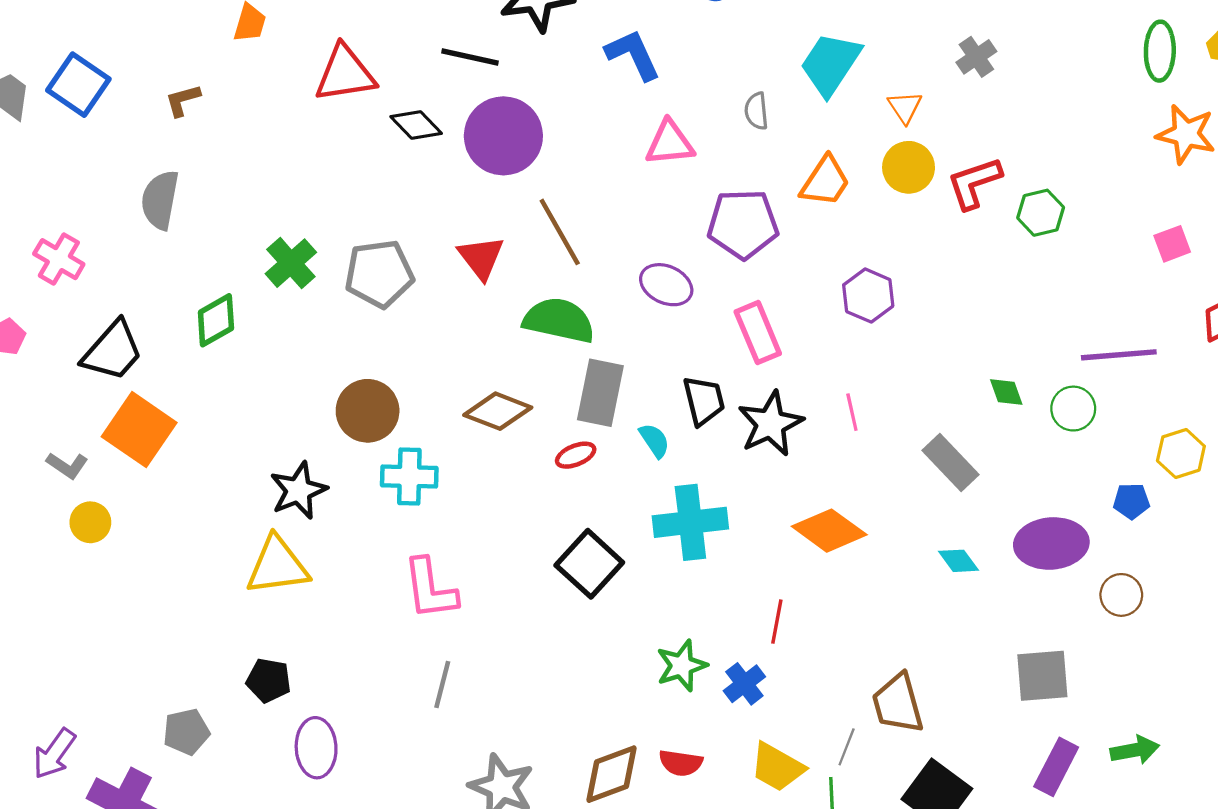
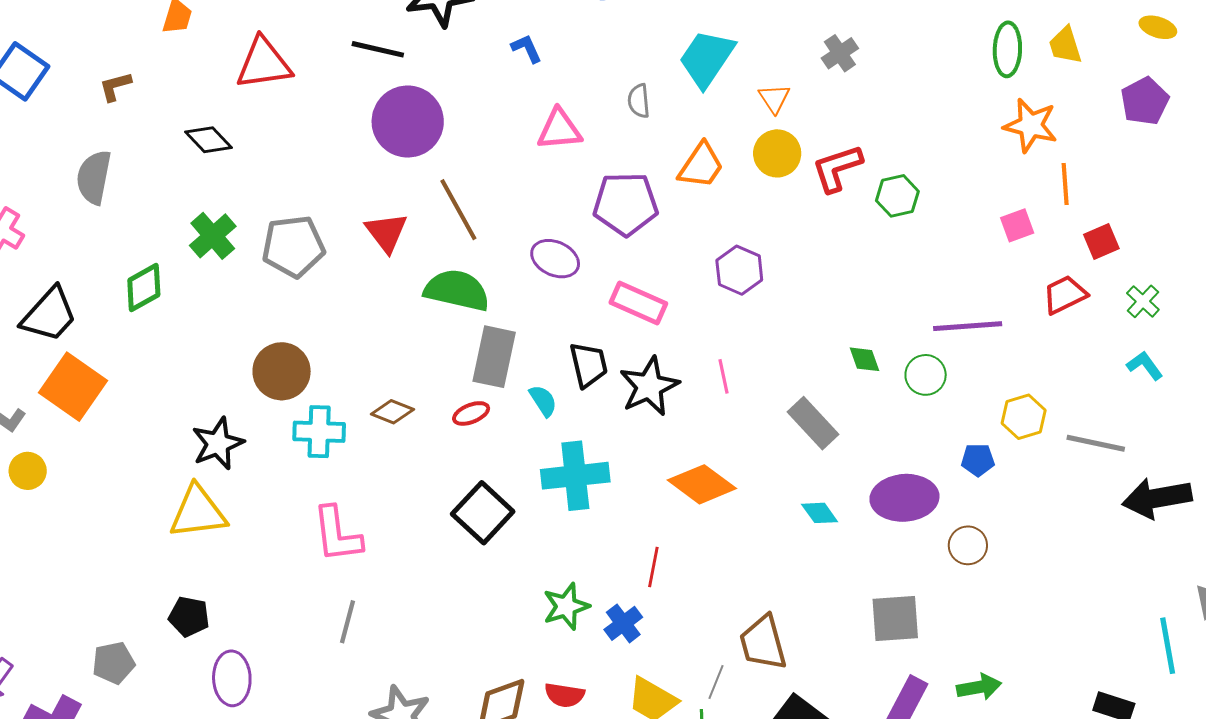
blue L-shape: (633, 55) -> (527, 48), size x0.6
black diamond: (416, 125) -> (208, 140), moved
pink rectangle: (758, 333) -> (638, 303), turned -44
brown diamond: (498, 411) -> (392, 412), moved, size x0.7

